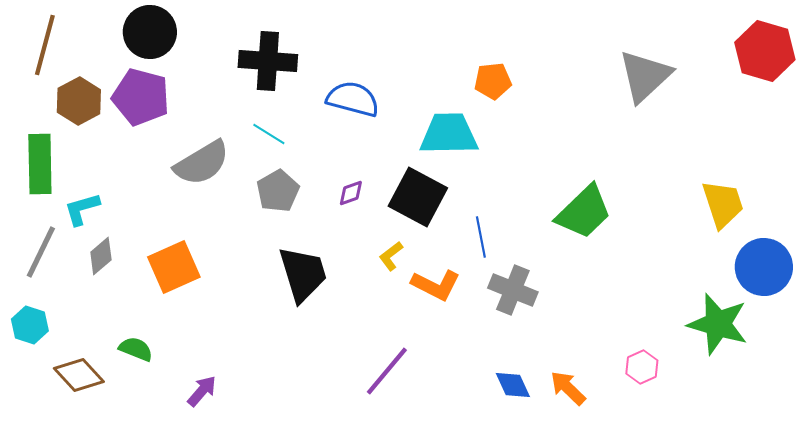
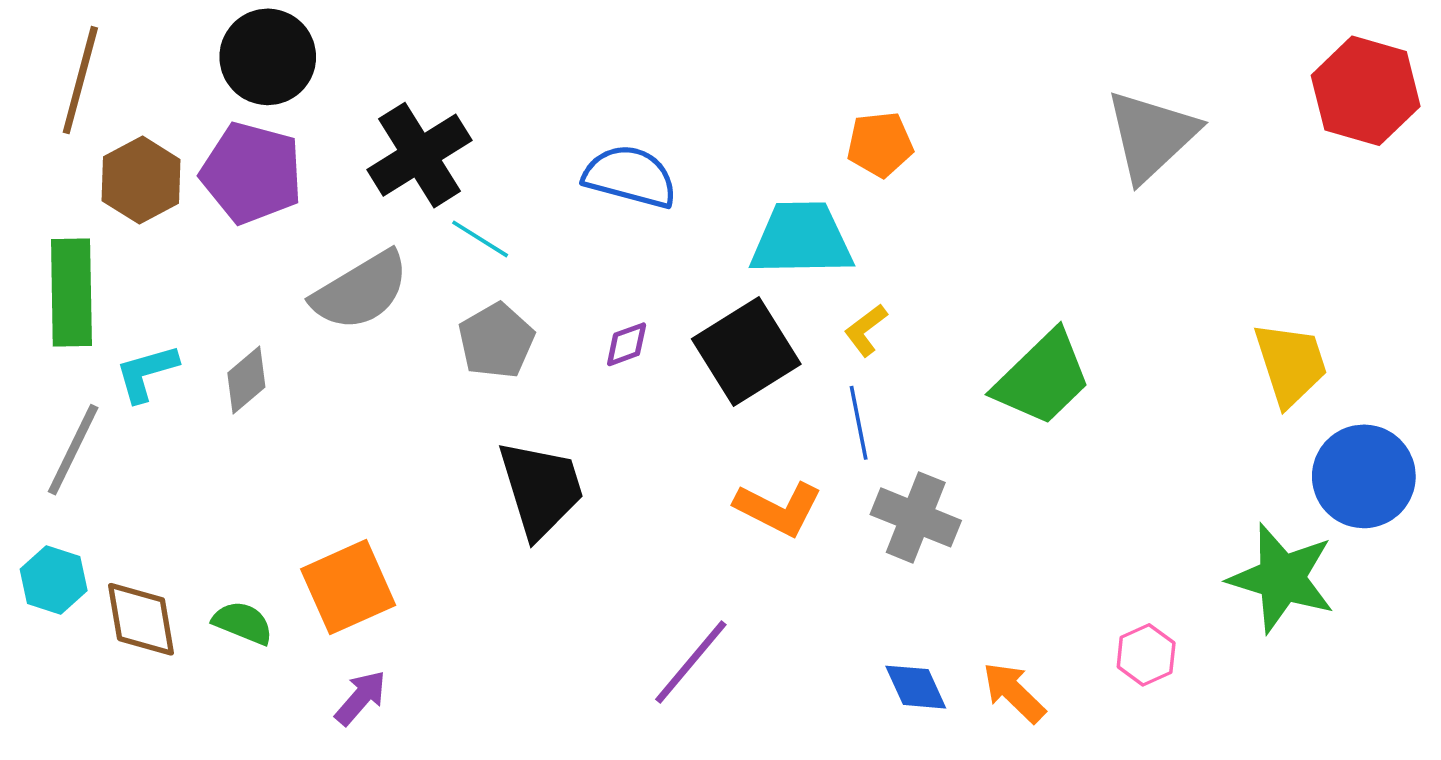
black cross: (268, 61) -> (419, 155), moved, turned -36
black square: (418, 197) -> (746, 351), turned 30
gray diamond: (101, 256) -> (246, 380), moved
yellow L-shape: (391, 256) -> (866, 330), moved
orange square: (174, 267) -> (348, 587), moved
brown diamond: (79, 375) -> (141, 619), moved, turned 33

